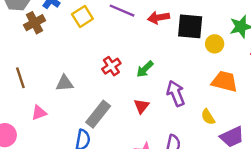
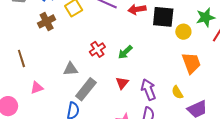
brown cross: (35, 23) -> (47, 21), moved
orange trapezoid: (224, 81) -> (191, 63), turned 55
gray triangle: (64, 83) -> (70, 69), moved
purple arrow: (176, 93) -> (148, 90), moved

